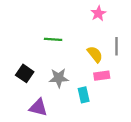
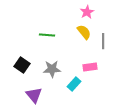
yellow semicircle: (95, 54) -> (84, 32), moved
cyan rectangle: (84, 95) -> (74, 84), turned 56
purple triangle: (38, 107) -> (34, 95), turned 36

